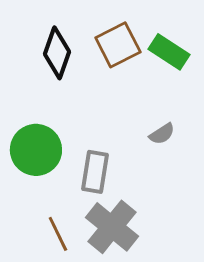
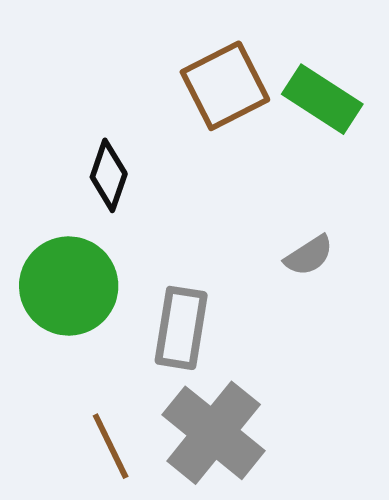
black diamond: (57, 53) -> (109, 175), moved, size x0.7

